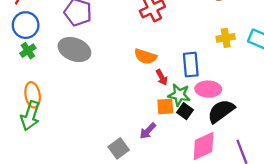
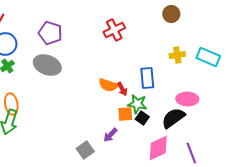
orange semicircle: (145, 56) -> (108, 85), moved
pink ellipse: (208, 89) -> (187, 99), moved

